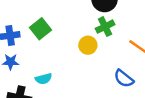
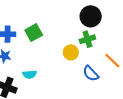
blue semicircle: (124, 79) -> (91, 73), moved

